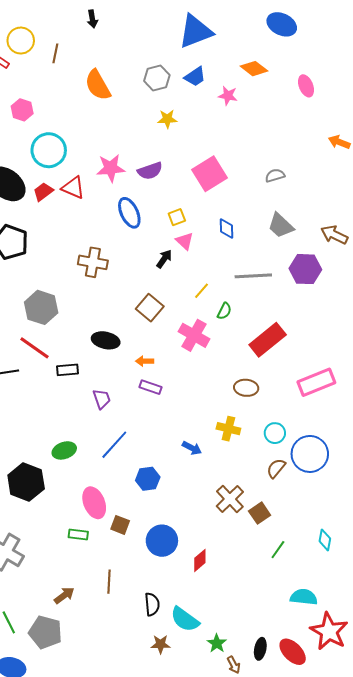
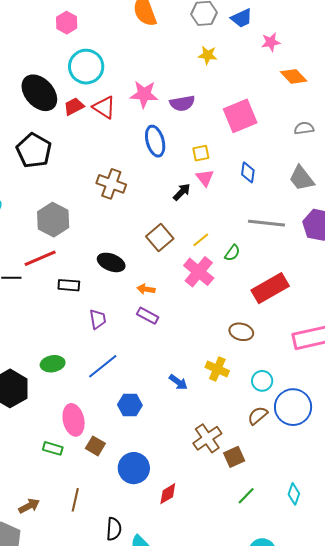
orange diamond: (254, 69) -> (294, 76), moved
pink star: (228, 96) -> (271, 42), turned -30
yellow line: (201, 291) -> (201, 240), moved
red line: (34, 348) -> (40, 258), turned -68

